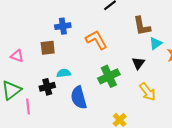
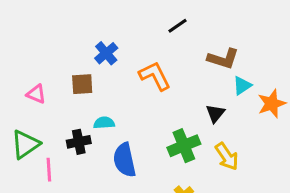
blue cross: (63, 26) -> (106, 53), turned -35
brown L-shape: (142, 26) -> (223, 59), turned -65
green cross: (109, 76) -> (184, 146), moved

